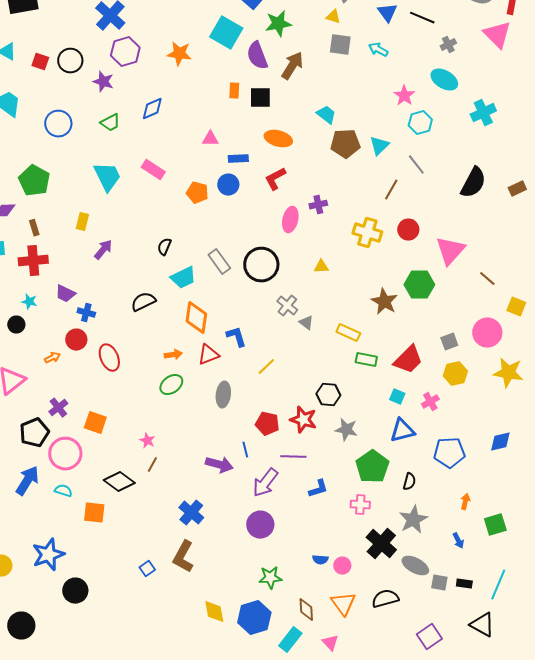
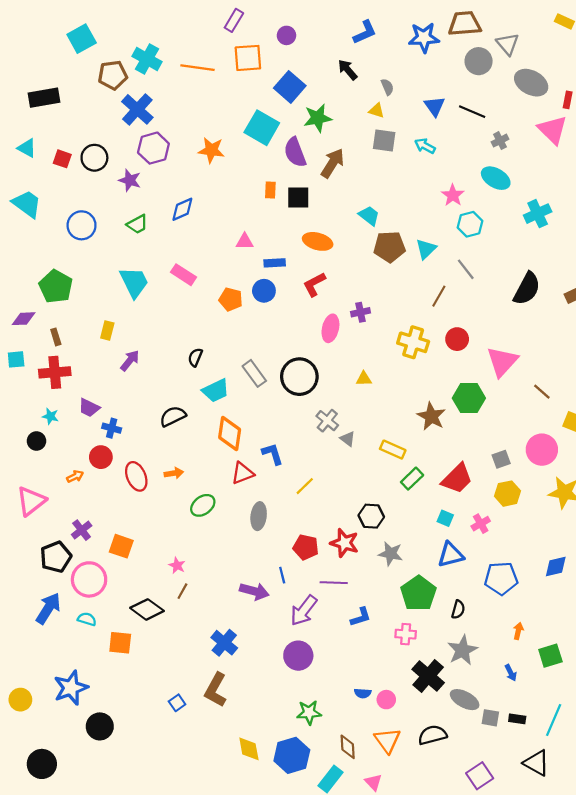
orange arrow: (173, 355) -> (174, 473), moved
green rectangle: (366, 360) -> (412, 479), turned -55

